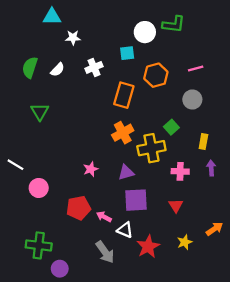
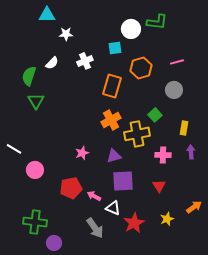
green semicircle: (30, 67) -> (29, 76), moved

